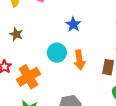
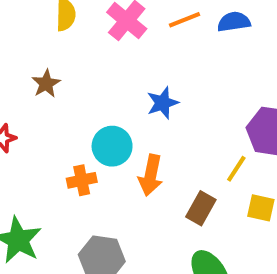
orange cross: (29, 77) -> (82, 180), moved, size x0.6

